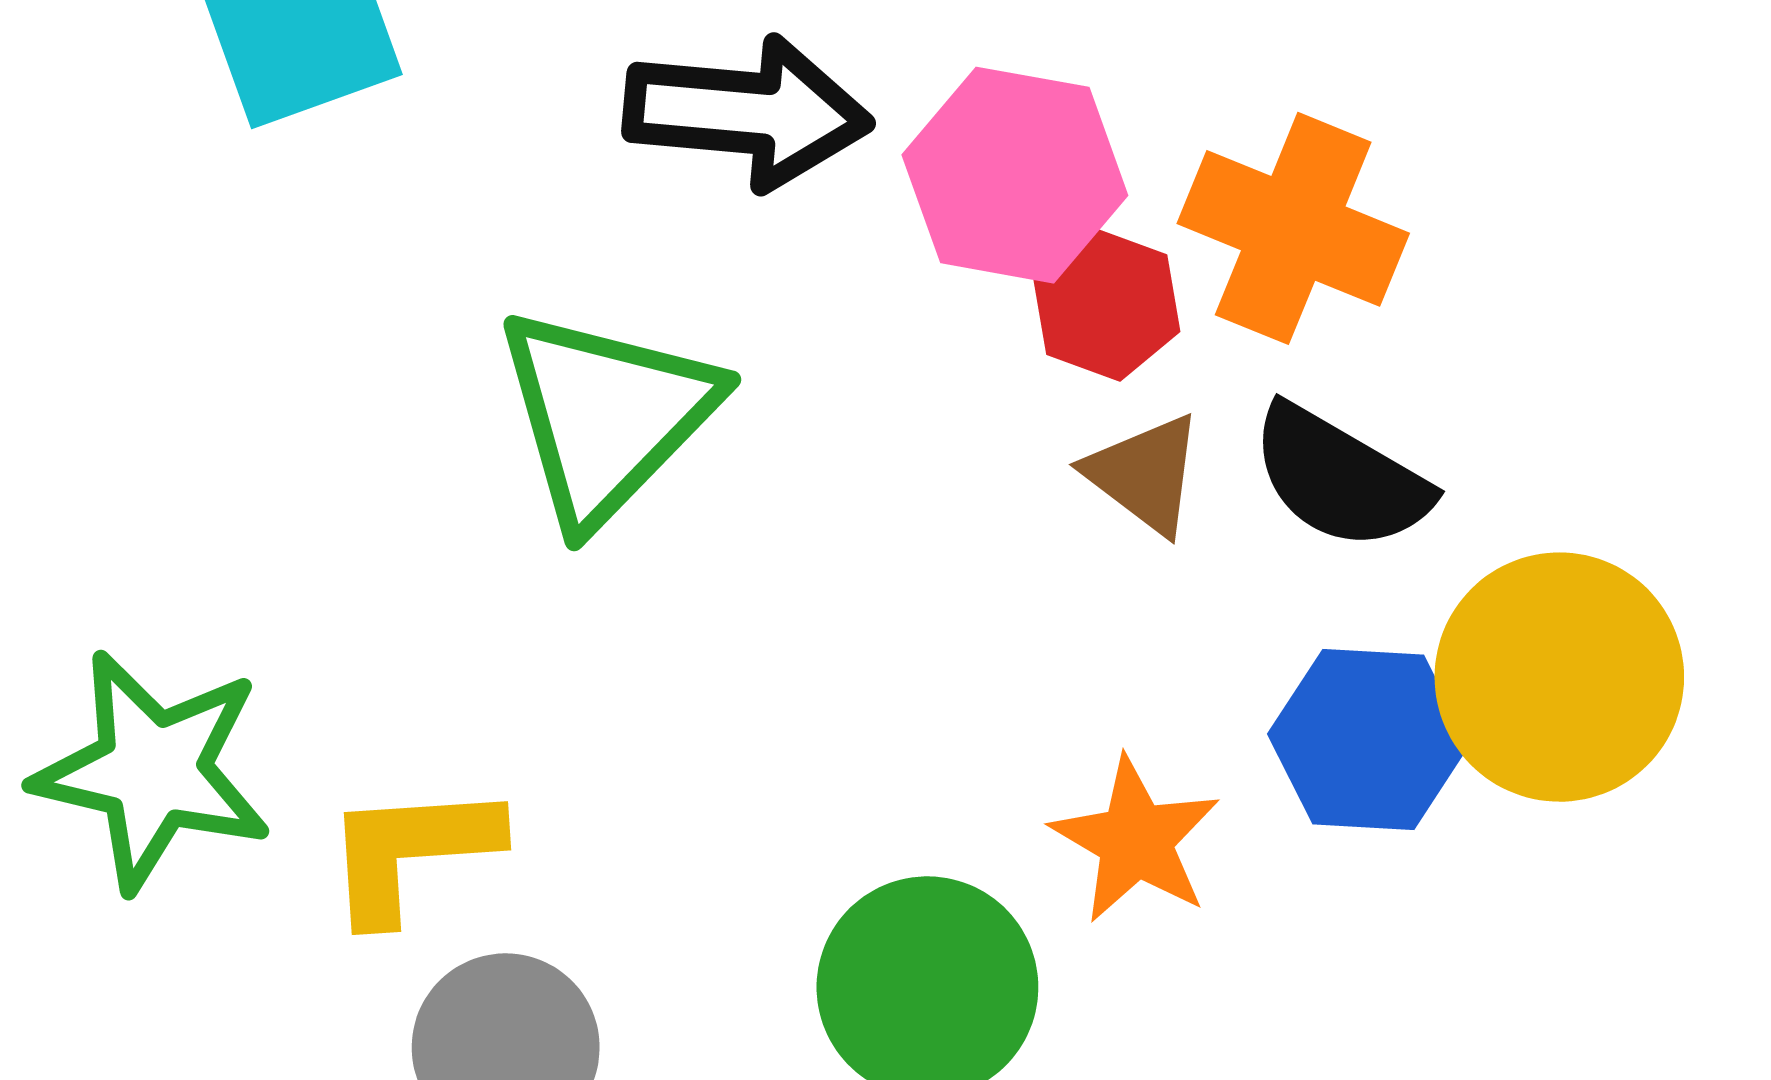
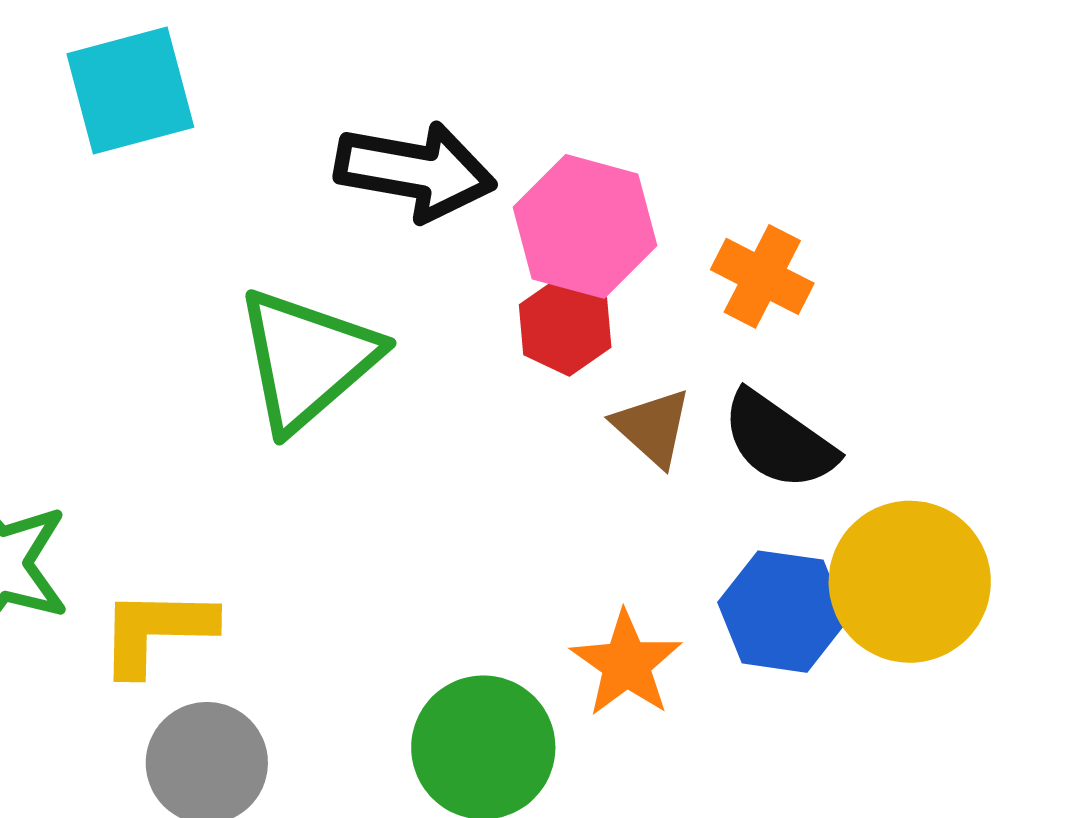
orange cross: (1293, 228) -> (762, 276), size x0.7
red hexagon: (1107, 305) -> (565, 326), moved

